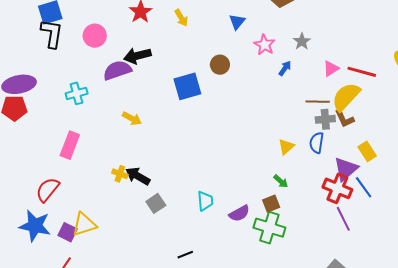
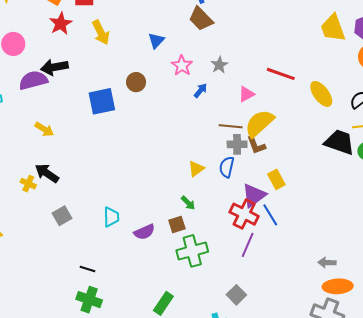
yellow arrow: (181, 18) -> (101, 32), size x1.4
red line: (362, 72) -> (281, 74), moved
black arrow: (138, 176) -> (47, 173), moved
purple line: (343, 219) -> (248, 245), turned 45
green cross: (269, 228) -> (192, 251), moved, turned -36
black line: (185, 255) -> (88, 269), turned 35

